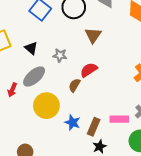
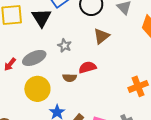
black triangle: (31, 48) -> (42, 18), moved, size x1.5
brown semicircle: (74, 85) -> (70, 78), turned -136

